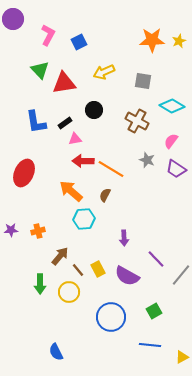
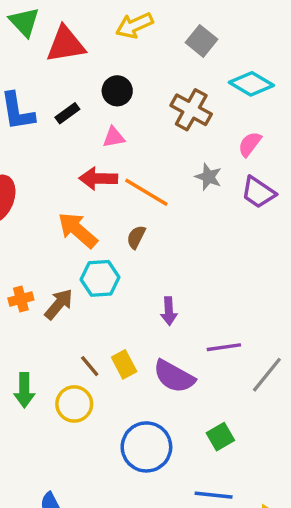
gray square: (143, 81) -> (202, 41), turned 30
pink triangle: (75, 139) -> (114, 137), moved
brown arrow: (60, 256) -> (59, 304), moved
purple line: (156, 259) -> (224, 347), turned -54

